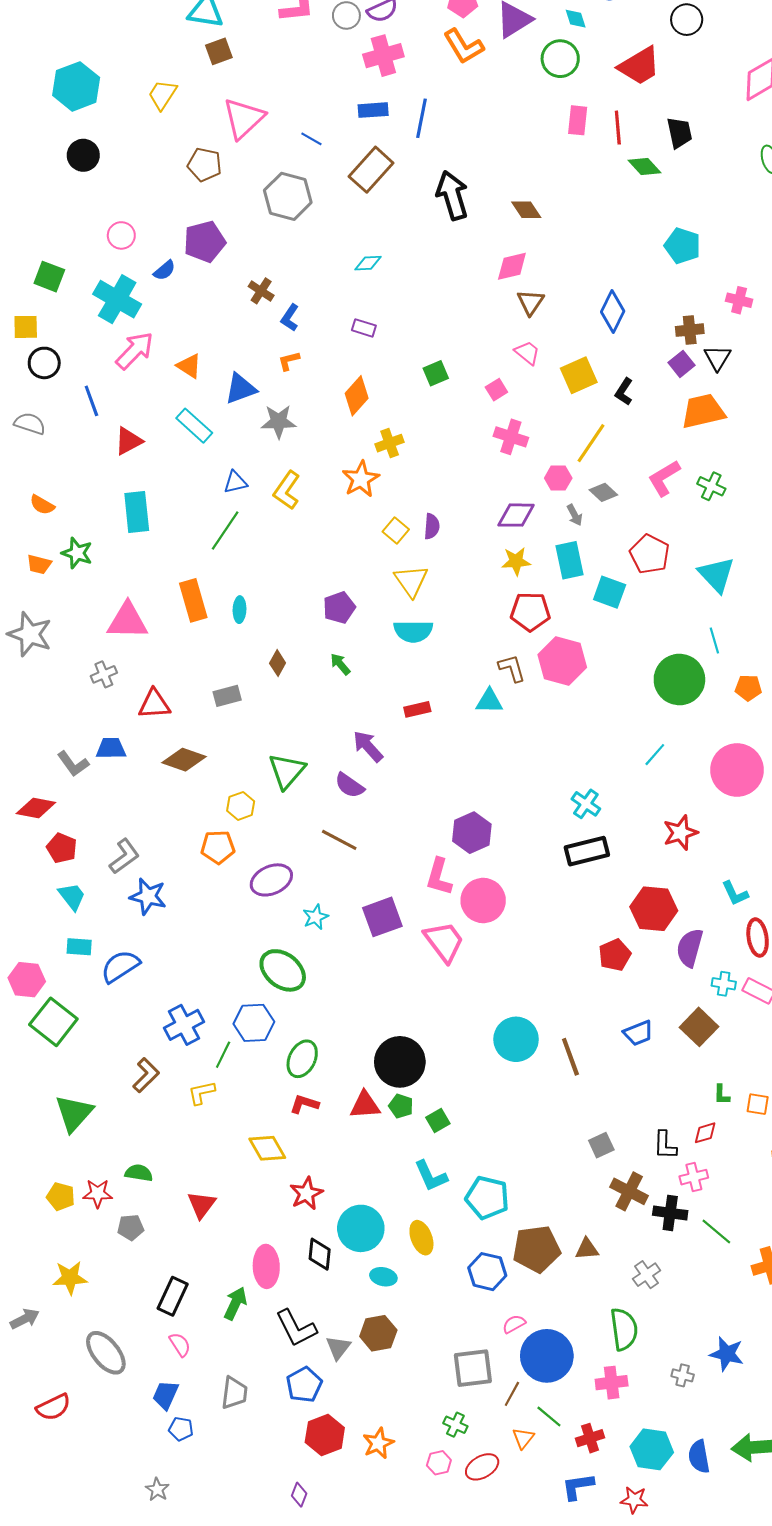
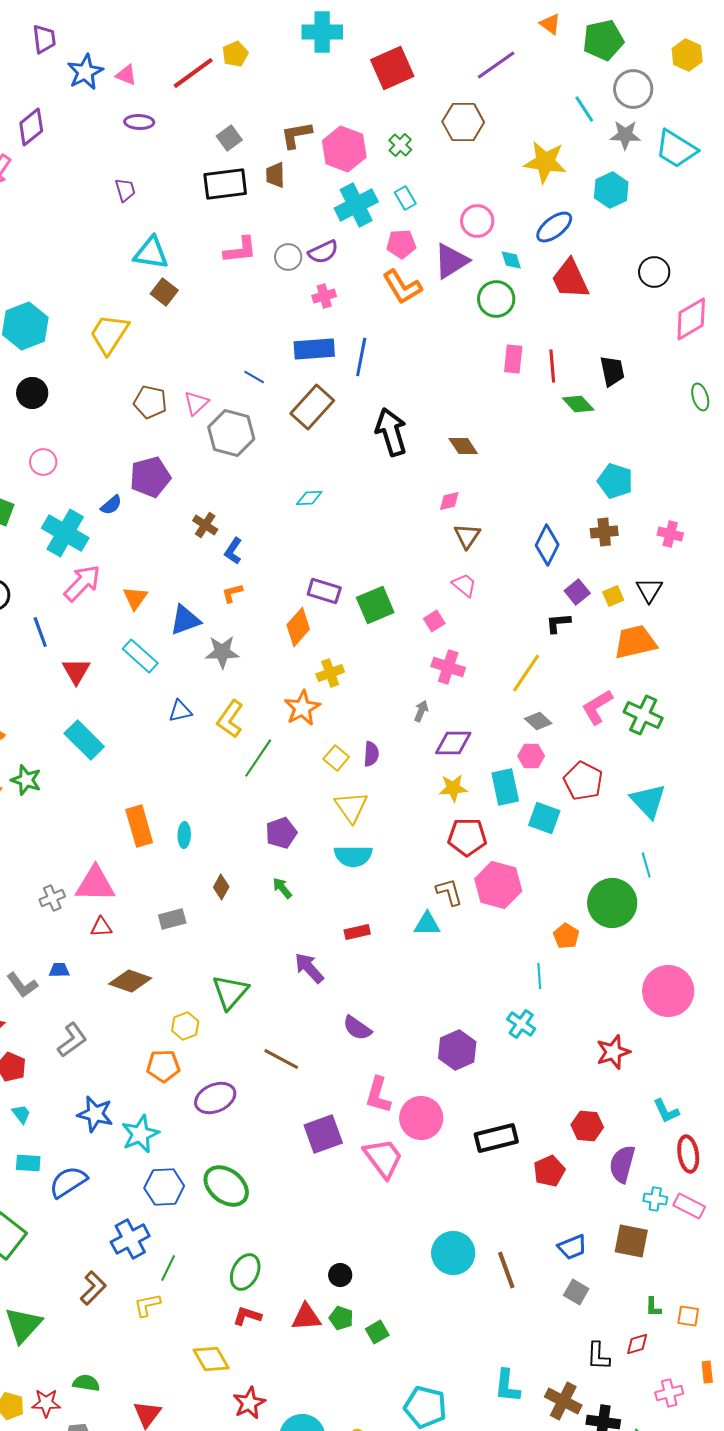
black circle: (687, 20) -> (654, 272), moved
brown square: (219, 51) -> (164, 292), turned -32
pink cross: (383, 56) -> (324, 296), size x0.6
red trapezoid: (639, 66) -> (570, 279), moved, turned 96
yellow trapezoid: (162, 95) -> (109, 334), size x1.4
blue rectangle: (373, 110) -> (314, 349), size x1.4
pink triangle: (244, 118) -> (196, 403), moved, size x0.6
pink circle: (121, 235) -> (43, 462), moved
pink diamond: (512, 266) -> (449, 501), size x0.7
purple rectangle: (364, 328) -> (324, 591), moved, size x1.4
brown cross: (690, 330) -> (604, 532), moved
purple square: (682, 364) -> (577, 592), moved
orange triangle: (189, 366) -> (135, 598), turned 32
green square: (436, 373) -> (375, 605), size x1.5
yellow square: (579, 375) -> (613, 596), moved, size x0.6
black L-shape: (624, 392) -> (558, 623), turned 52
red triangle: (128, 441) -> (76, 671), turned -32
pink hexagon: (558, 478) -> (531, 756), moved
green cross: (711, 486) -> (643, 715), size x1.4
cyan rectangle: (137, 512) -> (84, 740), turned -39
gray arrow: (575, 515) -> (421, 711), moved, turned -130
green line: (225, 530) -> (258, 758), moved
pink triangle: (127, 621) -> (95, 884), moved
orange pentagon: (748, 688) -> (566, 936), moved, turned 30
red triangle: (154, 704) -> (101, 927), size x0.7
blue trapezoid: (111, 748) -> (59, 970), size x0.7
cyan line: (655, 755) -> (539, 976), moved, turned -45
purple semicircle: (349, 785) -> (357, 1028), moved
purple hexagon: (472, 833) -> (457, 1050), moved
black rectangle: (587, 851) -> (496, 1138), moved
gray L-shape: (124, 856) -> (72, 1040), moved
cyan trapezoid: (72, 896) -> (21, 1114), size x0.7
red hexagon: (654, 909) -> (587, 1126), size x0.7
cyan star: (316, 917) -> (140, 1134), moved, size x1.5
blue hexagon: (254, 1023) -> (164, 1187), moved
brown square: (699, 1027) -> (631, 1241), turned -33
black circle: (400, 1062) -> (340, 1275), size x0.5
gray square: (601, 1145) -> (576, 1292), moved, turned -35
cyan L-shape: (431, 1176) -> (507, 1386), moved, turned 30
pink cross: (694, 1177) -> (669, 1393), moved

